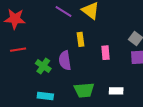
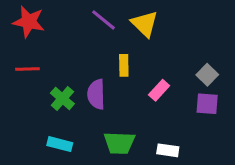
pink rectangle: (105, 53) -> (159, 90), turned 40

